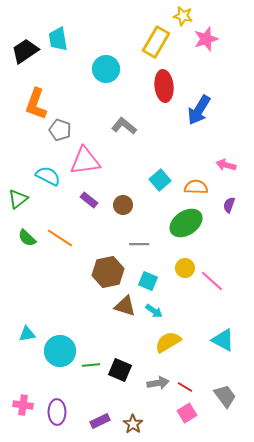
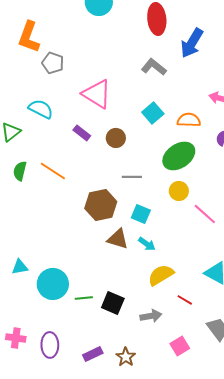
gray L-shape: (124, 126) -> (154, 67), moved
pink triangle: (85, 161) -> (97, 94), moved, turned 40
green semicircle: (27, 238) -> (20, 171), turned 60
yellow circle: (185, 268) -> (179, 191), moved
red line: (185, 387) -> (185, 300), moved

